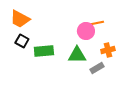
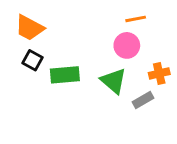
orange line: (97, 23) -> (136, 19), moved
green triangle: (77, 55) -> (114, 81), turned 42

